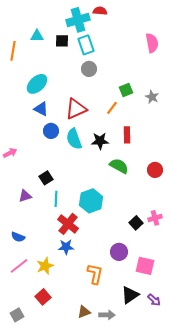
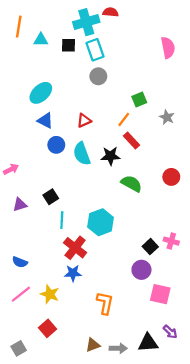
orange line: (13, 51) -> (19, 27), moved
gray star: (152, 97) -> (167, 117), moved
red triangle: (76, 109) -> (84, 121), size x0.6
red rectangle: (127, 135) -> (131, 140), moved, turned -42
red circle: (155, 170) -> (171, 177), moved
purple triangle: (25, 196) -> (20, 205), moved
pink cross: (155, 218) -> (171, 241), turned 32
purple circle: (119, 252) -> (141, 270), moved
yellow star: (45, 266) -> (50, 294), turned -30
black triangle: (130, 295) -> (148, 343), moved, turned 30

